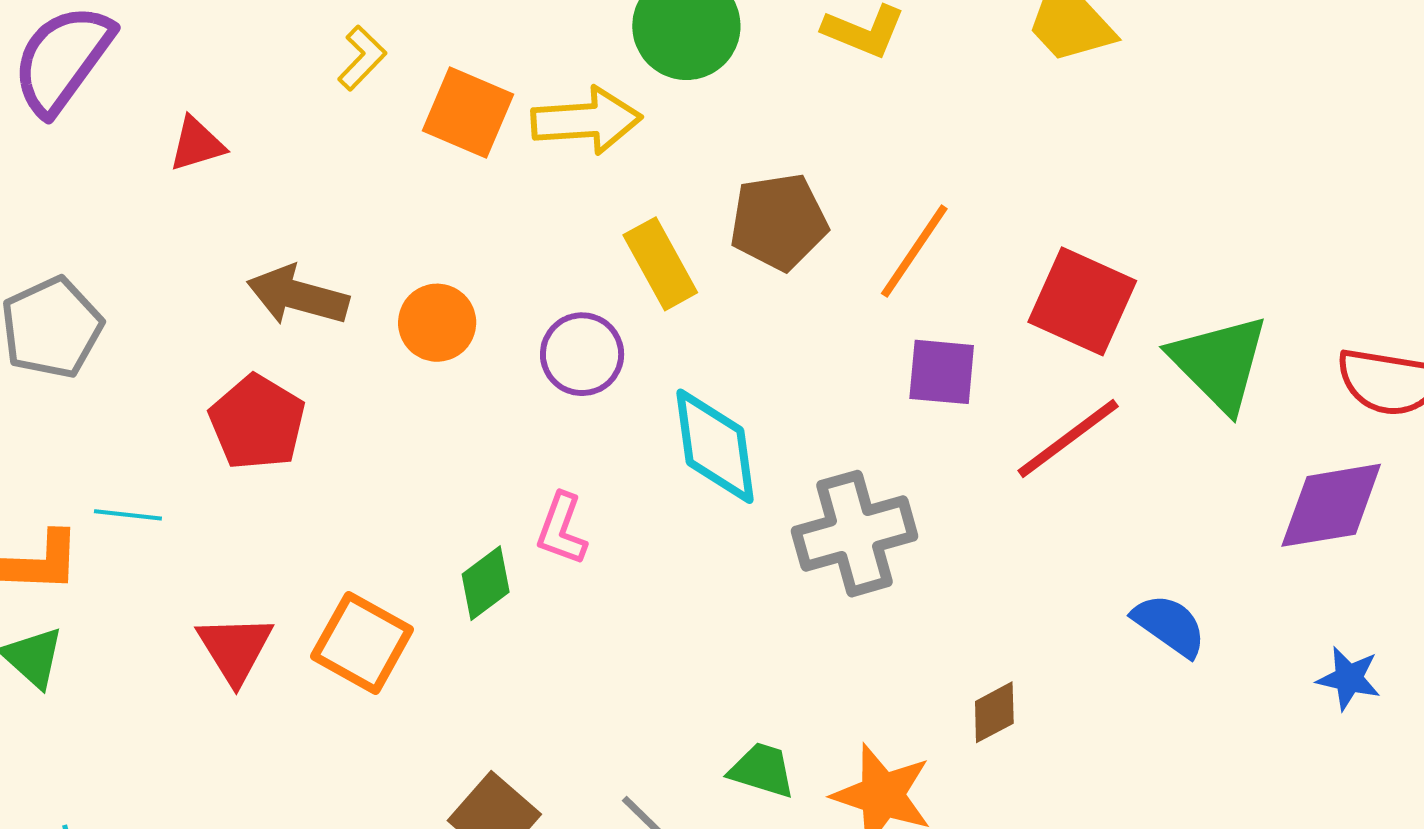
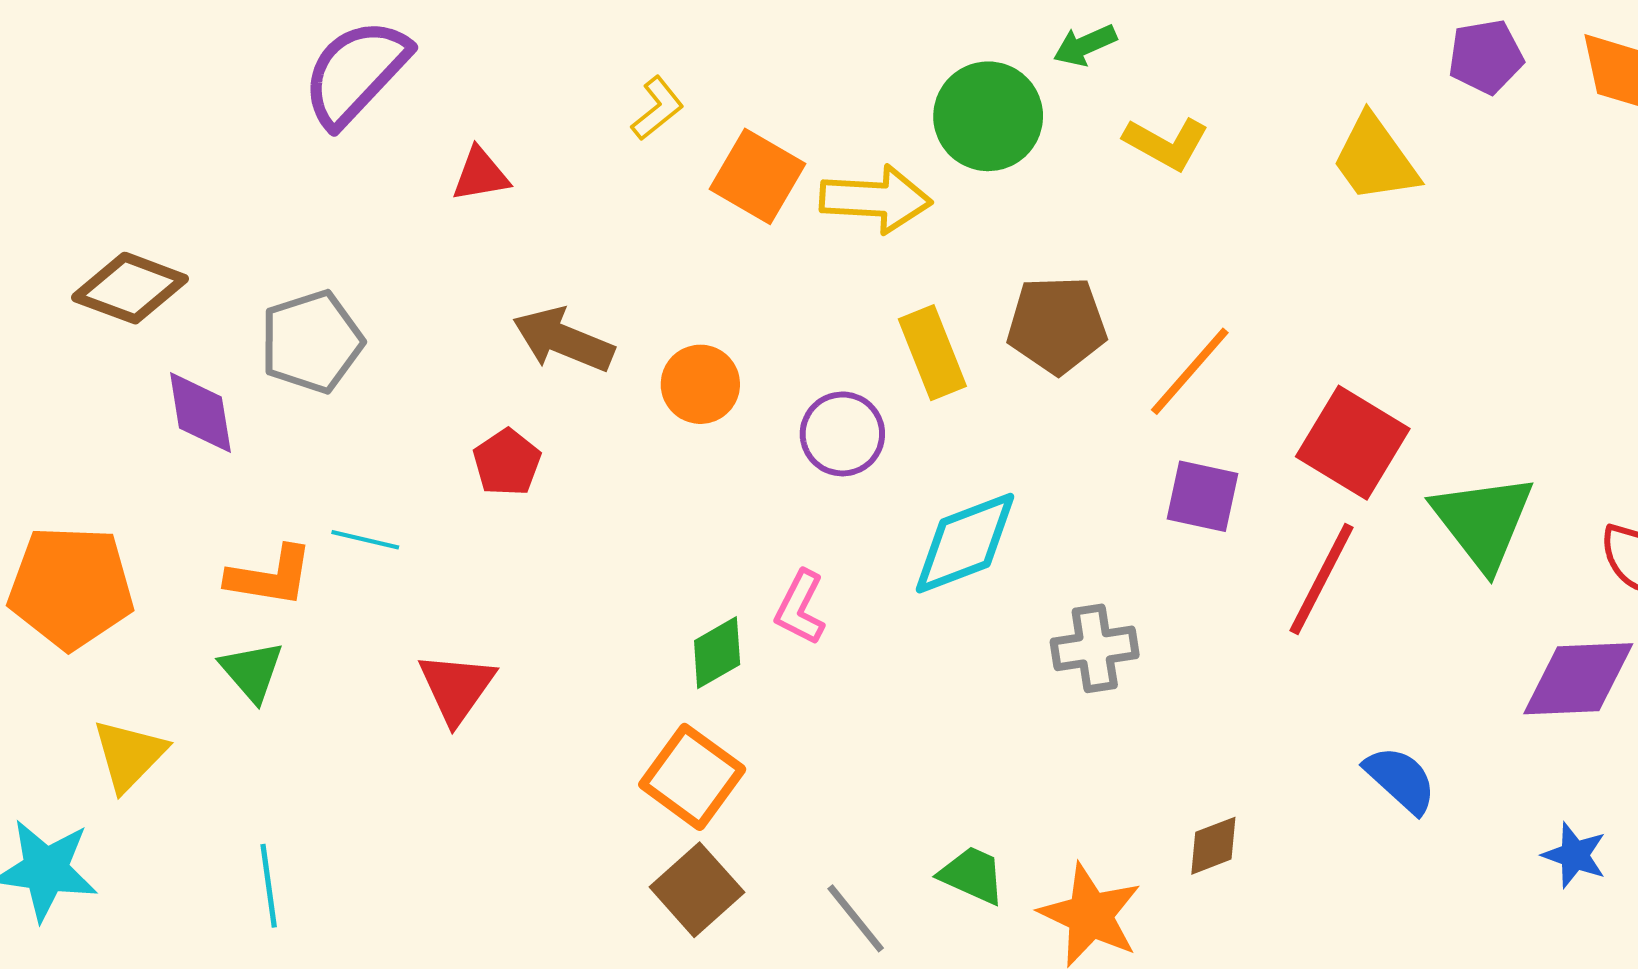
red pentagon: (257, 422) -> (507, 462), size x0.7
red line: (1068, 439) -> (1321, 579), turned -33
cyan diamond: (715, 446) -> (965, 543), turned 70
gray cross: (855, 534) -> (1095, 648), size x0.7
orange square: (362, 643) -> (692, 777), moved

